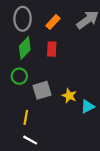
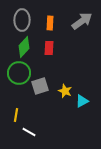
orange rectangle: (53, 22) -> (50, 23), turned -40
green circle: (19, 76) -> (19, 73), size x1.5
yellow line: (26, 117) -> (16, 115), moved

